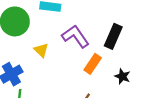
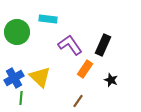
yellow triangle: (41, 50) -> (40, 77), moved, size x1.6

